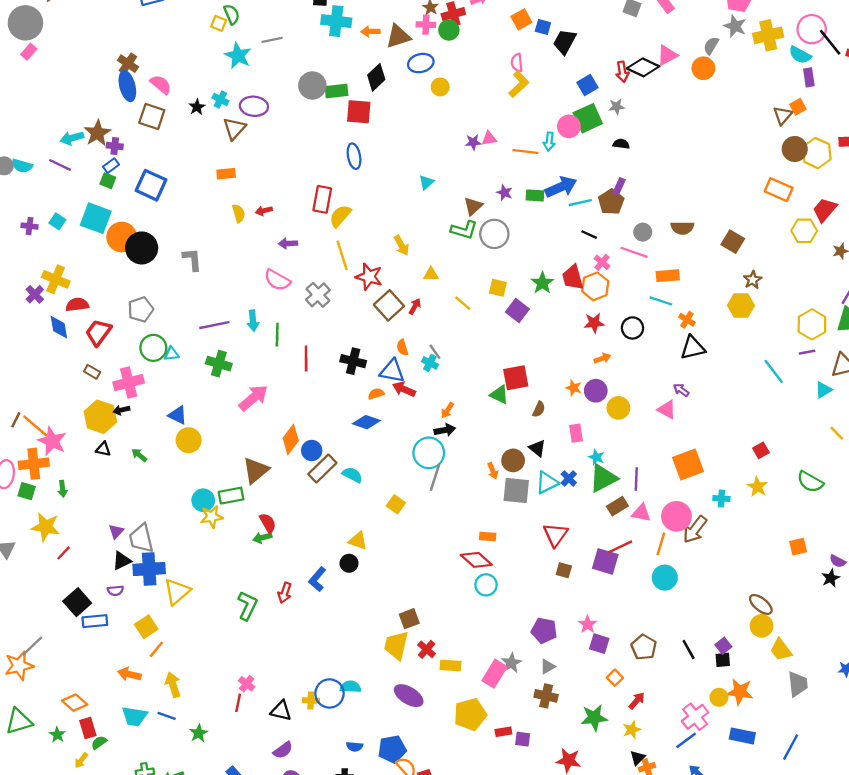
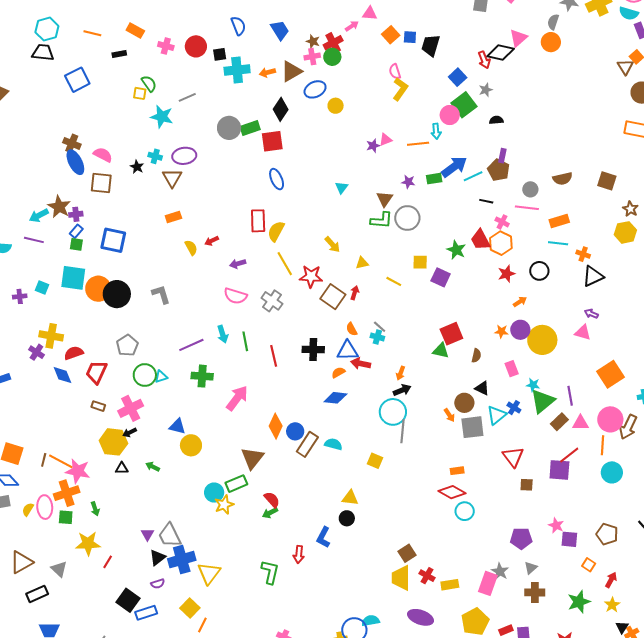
yellow circle: (618, 408) -> (542, 340), size x1.5

